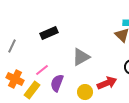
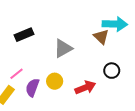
gray triangle: (81, 57) -> (63, 48), moved
yellow circle: (85, 92) -> (55, 81), moved

